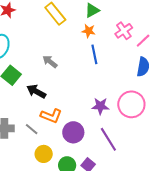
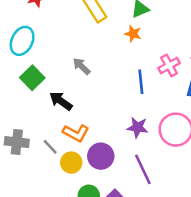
pink cross: (124, 31) -> (169, 65), moved
blue line: (94, 54) -> (141, 82), moved
yellow circle: (44, 154) -> (71, 163), moved

